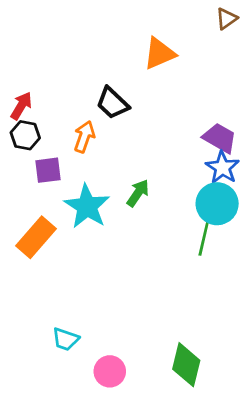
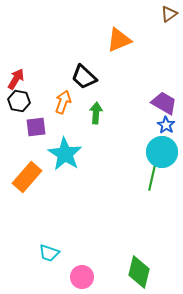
blue star: (222, 167) -> (166, 125), size x0.7
green arrow: (138, 193) -> (96, 113), moved, turned -30

